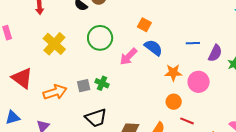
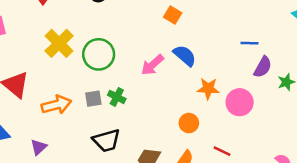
orange square: (144, 25) -> (173, 15), moved
green circle: (100, 38) -> (99, 54), moved
blue line: (193, 43) -> (250, 43), moved
orange circle: (174, 102) -> (189, 123), moved

